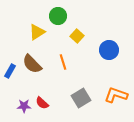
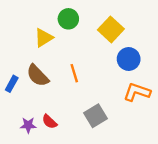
yellow square: (77, 36) -> (111, 29), moved, size x1.5
orange L-shape: (116, 95) -> (137, 92), moved

